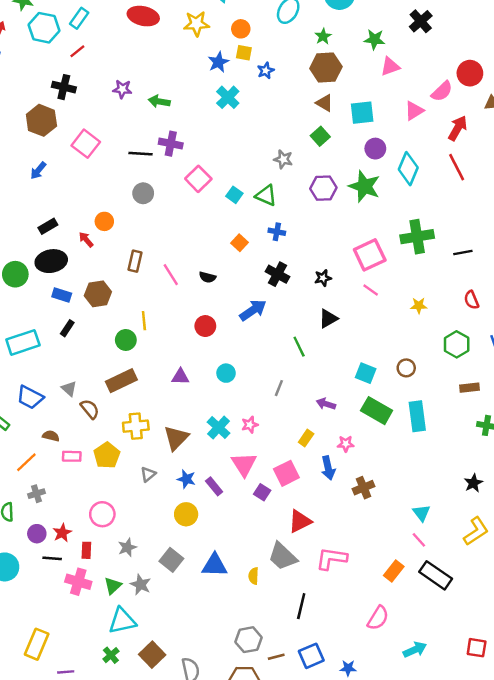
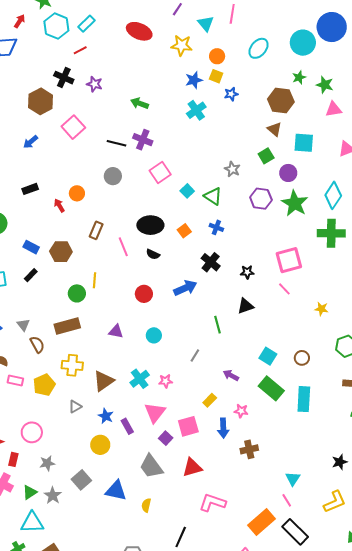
green star: (323, 36) -> (299, 77), moved
purple star: (122, 89) -> (94, 84), moved
purple circle: (375, 149) -> (288, 173), moved
green cross: (417, 237) -> (331, 233), moved
black ellipse: (51, 261) -> (150, 225), moved
gray trapezoid: (283, 556) -> (151, 466), moved
orange rectangle: (394, 571) -> (262, 522), size x1.5

